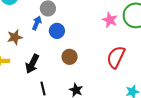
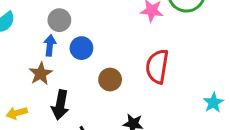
brown star: (15, 37) -> (41, 74), moved
red semicircle: (116, 57) -> (157, 66), moved

